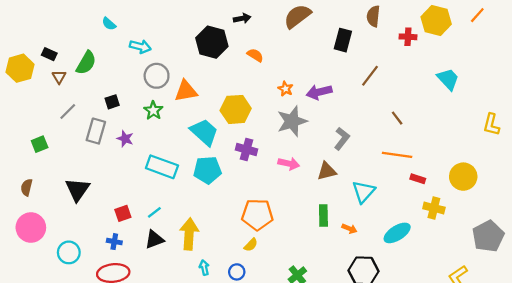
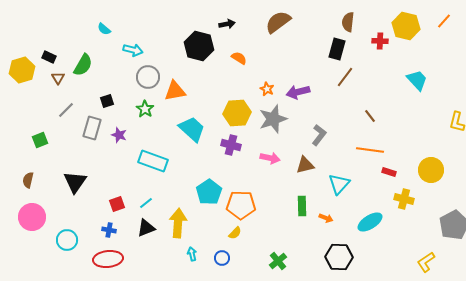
black rectangle: (343, 40) -> (337, 49), moved
yellow hexagon: (236, 109) -> (237, 113), moved
cyan pentagon: (207, 170) -> (209, 192), moved, turned -30

